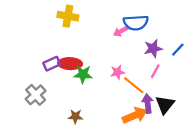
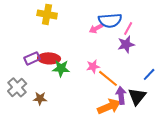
blue line: (178, 50) -> (149, 74), moved
pink line: (155, 71) -> (128, 28), moved
brown star: (75, 116) -> (40, 98), moved

